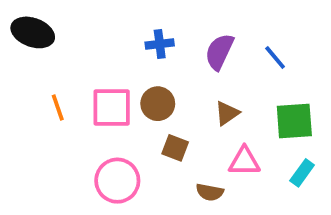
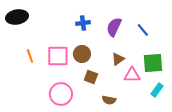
black ellipse: (33, 32) -> (17, 17), turned -30
pink triangle: (244, 161) -> (132, 75), moved

